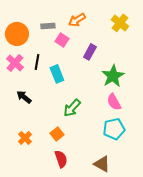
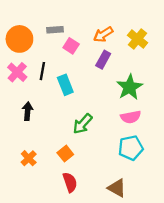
orange arrow: (77, 20) -> (103, 34), moved
yellow cross: (120, 23) -> (138, 39), moved
black arrow: (24, 97) -> (28, 111), turned 56
pink semicircle: (114, 102) -> (131, 117), turned -72

